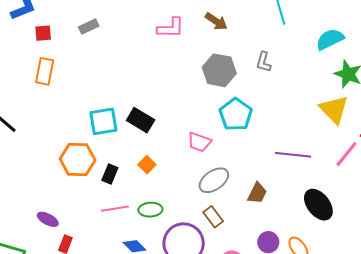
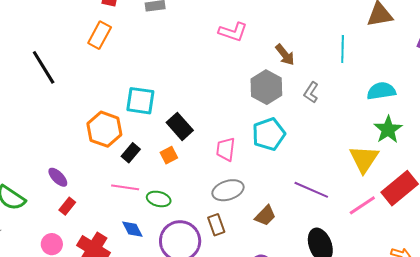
brown arrow: (216, 21) -> (285, 55), moved
black rectangle: (141, 120) -> (180, 126), moved
pink trapezoid: (199, 142) -> (226, 149), turned 60

